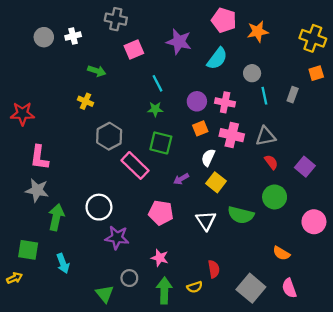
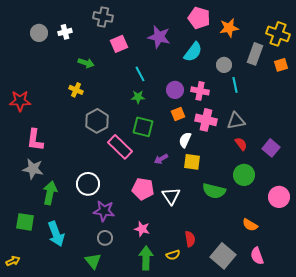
gray rectangle: (293, 95) -> (255, 54), moved, size x1.5
yellow square: (216, 182) -> (192, 162), turned -30
white triangle: (206, 221) -> (171, 196), moved
cyan arrow: (63, 263) -> (56, 234), size x1.4
yellow arrow: (15, 278) -> (13, 261), moved
gray circle: (129, 278) -> (105, 238), moved

